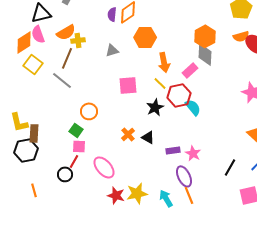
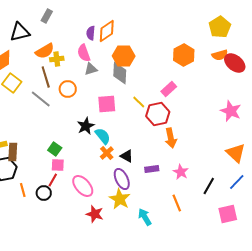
pink semicircle: (38, 34) -> (84, 53), moved
gray diamond: (205, 54) -> (120, 73), moved
brown line: (67, 58) -> (46, 77), turned -40
orange arrow: (164, 62) -> (171, 138), moved
black star: (155, 107) -> (86, 126), moved
cyan semicircle: (193, 107) -> (103, 136), moved
orange circle: (89, 111) -> (68, 89), moved
pink star: (193, 153) -> (181, 172), moved
purple ellipse: (184, 176) -> (122, 179), moved
orange line: (34, 190) -> (23, 190), moved
yellow star: (137, 193) -> (120, 199), moved, turned -30
orange line: (189, 195) -> (177, 203), moved

